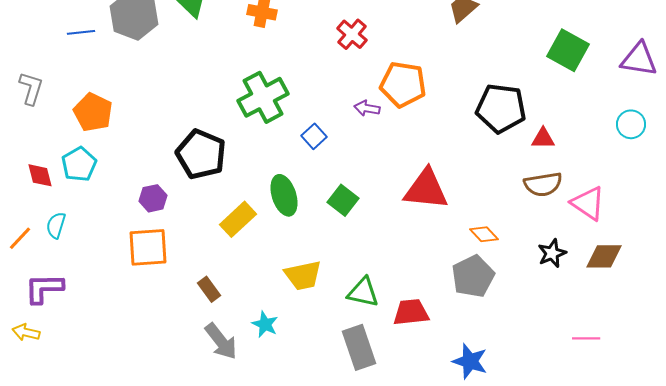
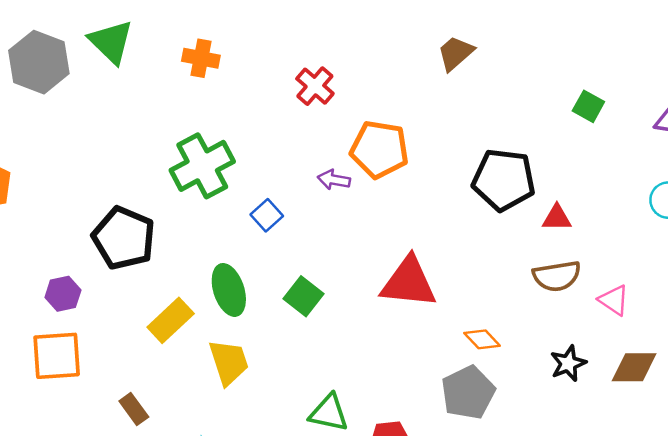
green square: (568, 50) -> (588, 106), size x0.6
pink triangle: (588, 203) -> (614, 300), size x0.7
yellow trapezoid: (303, 275) -> (229, 362), moved, turned -96

